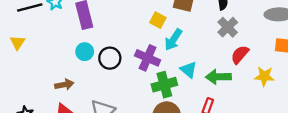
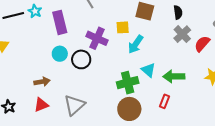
yellow square: (158, 20) -> (123, 27), turned -32
red semicircle: (240, 55) -> (202, 44), moved
purple cross: (148, 58) -> (97, 38), moved

